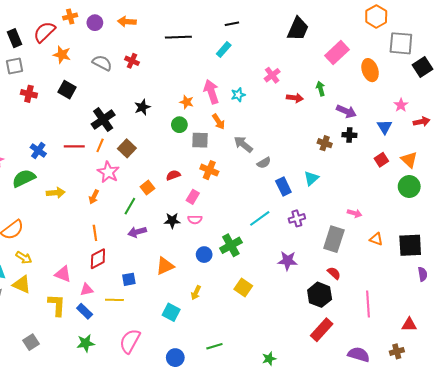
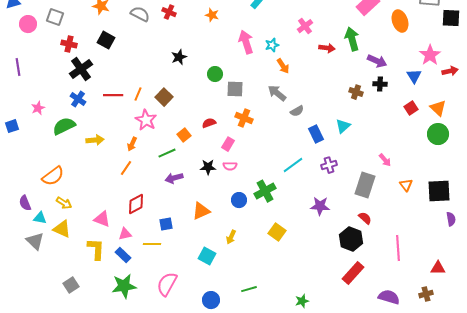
gray square: (15, 66) -> (55, 17), turned 30
black square: (423, 67) -> (451, 18), turned 36
green arrow: (321, 89) -> (352, 39), size x1.6
orange star: (187, 102) -> (212, 15), moved
pink star: (401, 105) -> (430, 55), size x1.5
black cross: (103, 120) -> (81, 69), moved
orange arrow: (219, 122) -> (283, 66), moved
green line: (130, 206) -> (167, 153), turned 36
pink arrow: (355, 213) -> (385, 160), turned 32
orange line: (95, 233) -> (126, 168), moved, turned 42
orange triangle: (376, 239) -> (406, 185), turned 32
green star: (86, 343) -> (124, 286), size x1.4

